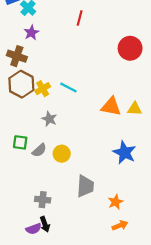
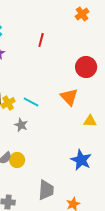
orange triangle: (111, 107) -> (69, 97), moved, turned 36
gray star: (49, 119) -> (21, 125), moved
yellow circle: (62, 154) -> (17, 160), moved

